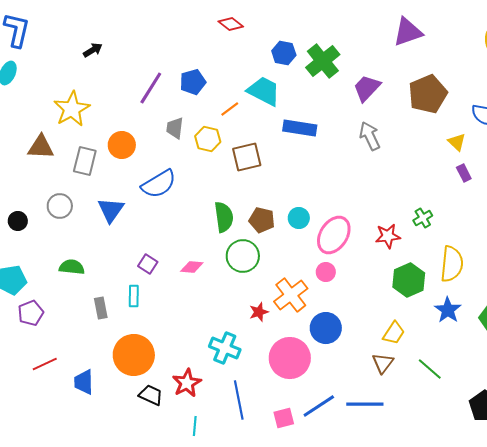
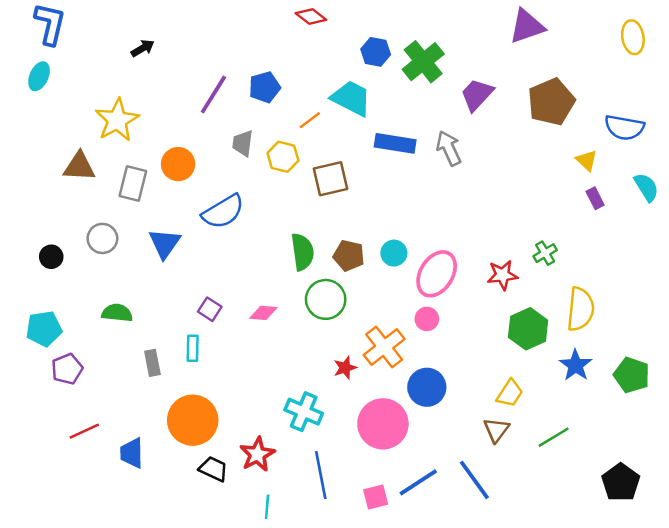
gray arrow: (370, 136) -> (449, 148), moved
green line: (430, 369) -> (554, 437), turned -72
blue line: (365, 404) -> (474, 480), turned 54

